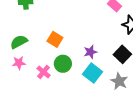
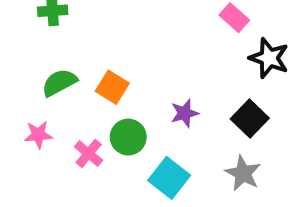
green semicircle: (19, 42) -> (59, 83), moved
cyan square: (93, 73) -> (169, 178), moved

